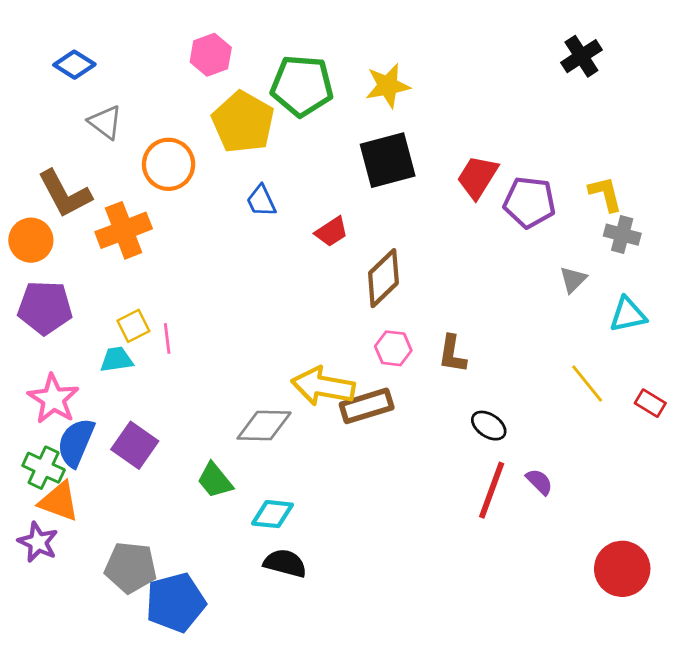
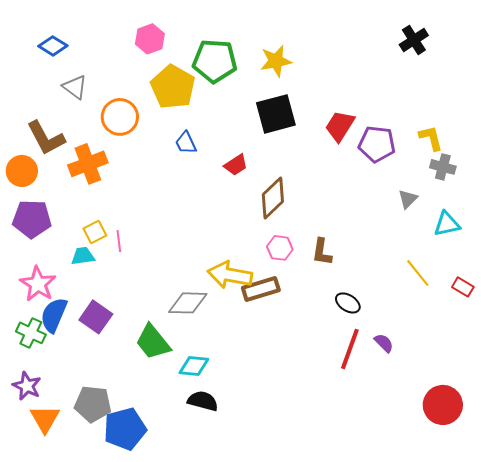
green trapezoid: (215, 480) -> (153, 342), size x1.4
orange triangle: (59, 501) -> (45, 419), moved, turned 40

